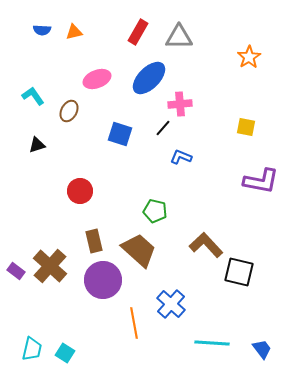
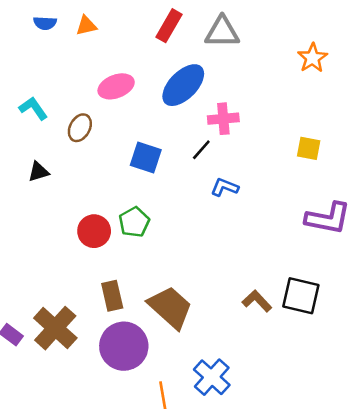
green pentagon: (155, 211) -> (134, 222), moved, turned 30
brown L-shape: (206, 245) -> (257, 301), size x0.7
black square: (239, 272) -> (301, 296), moved

